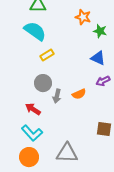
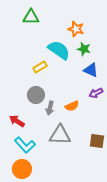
cyan semicircle: (35, 31) -> (59, 50), moved
green star: (100, 31) -> (84, 49), moved
red arrow: (33, 109) -> (17, 121), moved
gray triangle: (67, 153) -> (60, 135), moved

